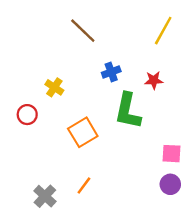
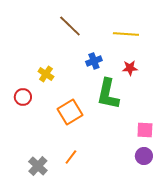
yellow line: (163, 31) -> (126, 34), moved, turned 65

